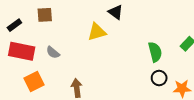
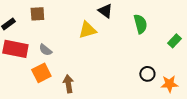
green semicircle: (155, 52) -> (140, 24), moved
orange square: (34, 82) -> (41, 73), moved

